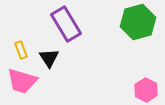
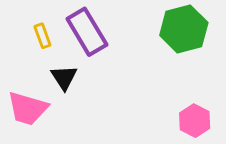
yellow rectangle: (21, 50) -> (42, 36), moved

